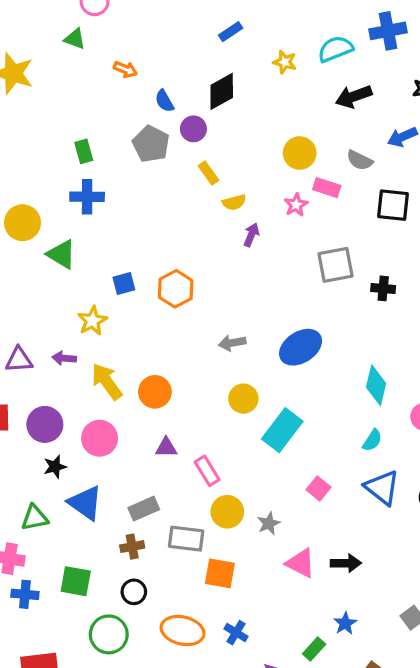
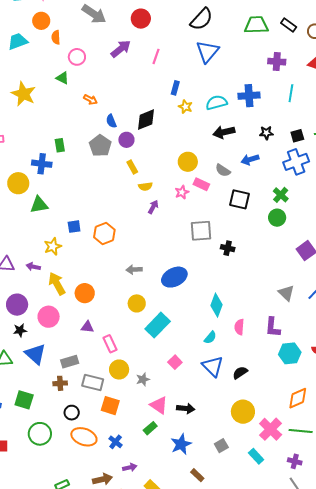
blue rectangle: (231, 32) -> (175, 88), moved, turned -48
blue cross: (87, 197) -> (42, 164), moved
green triangle: (61, 254) -> (39, 205), turned -48
black circle: (134, 592) -> (72, 413), moved
blue star: (345, 623) -> (181, 444), size x1.5
green rectangle: (314, 649) -> (150, 428), moved

